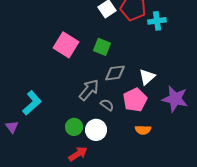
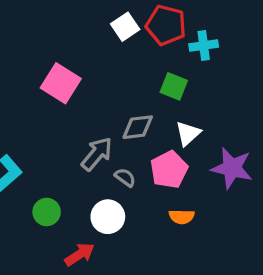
green square: (102, 47) -> (174, 86), moved
green circle: (74, 127) -> (47, 212), moved

